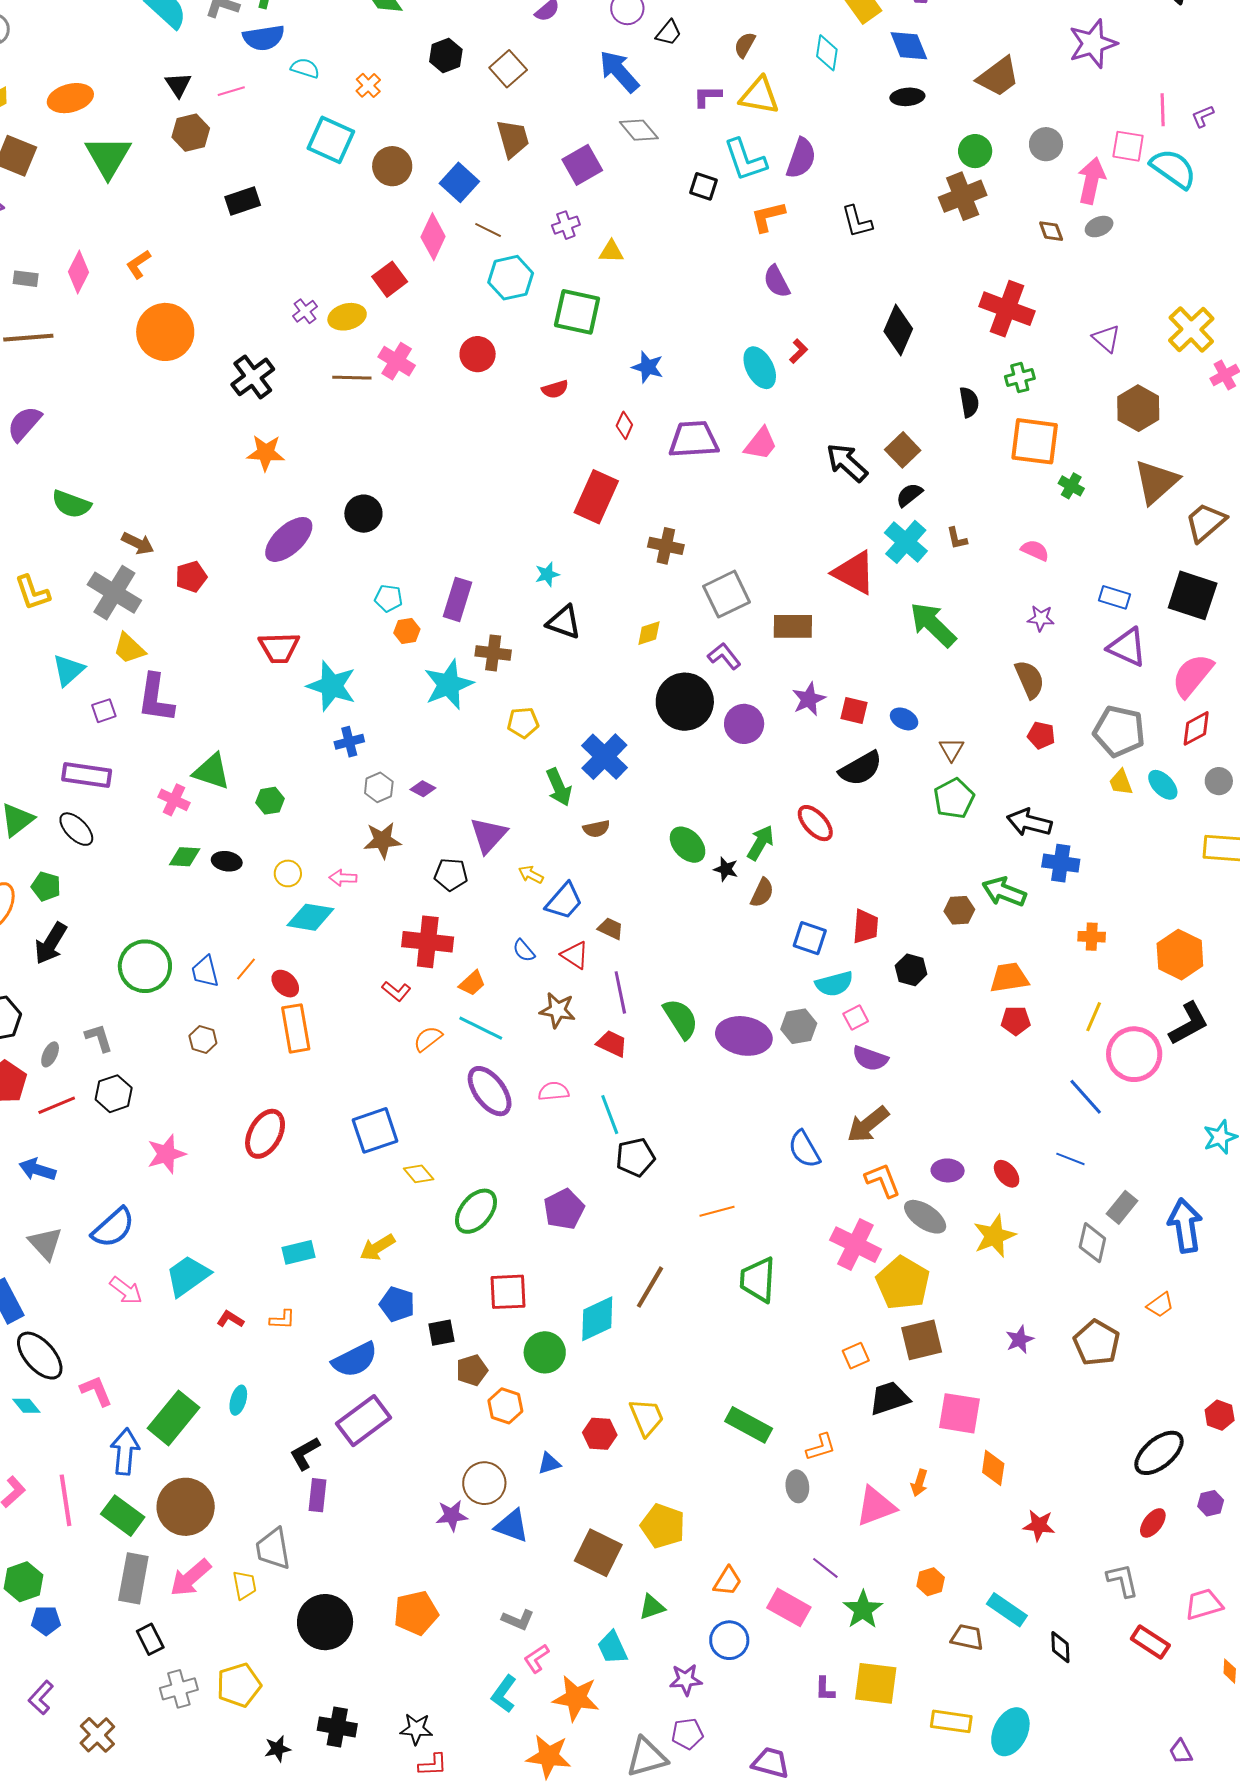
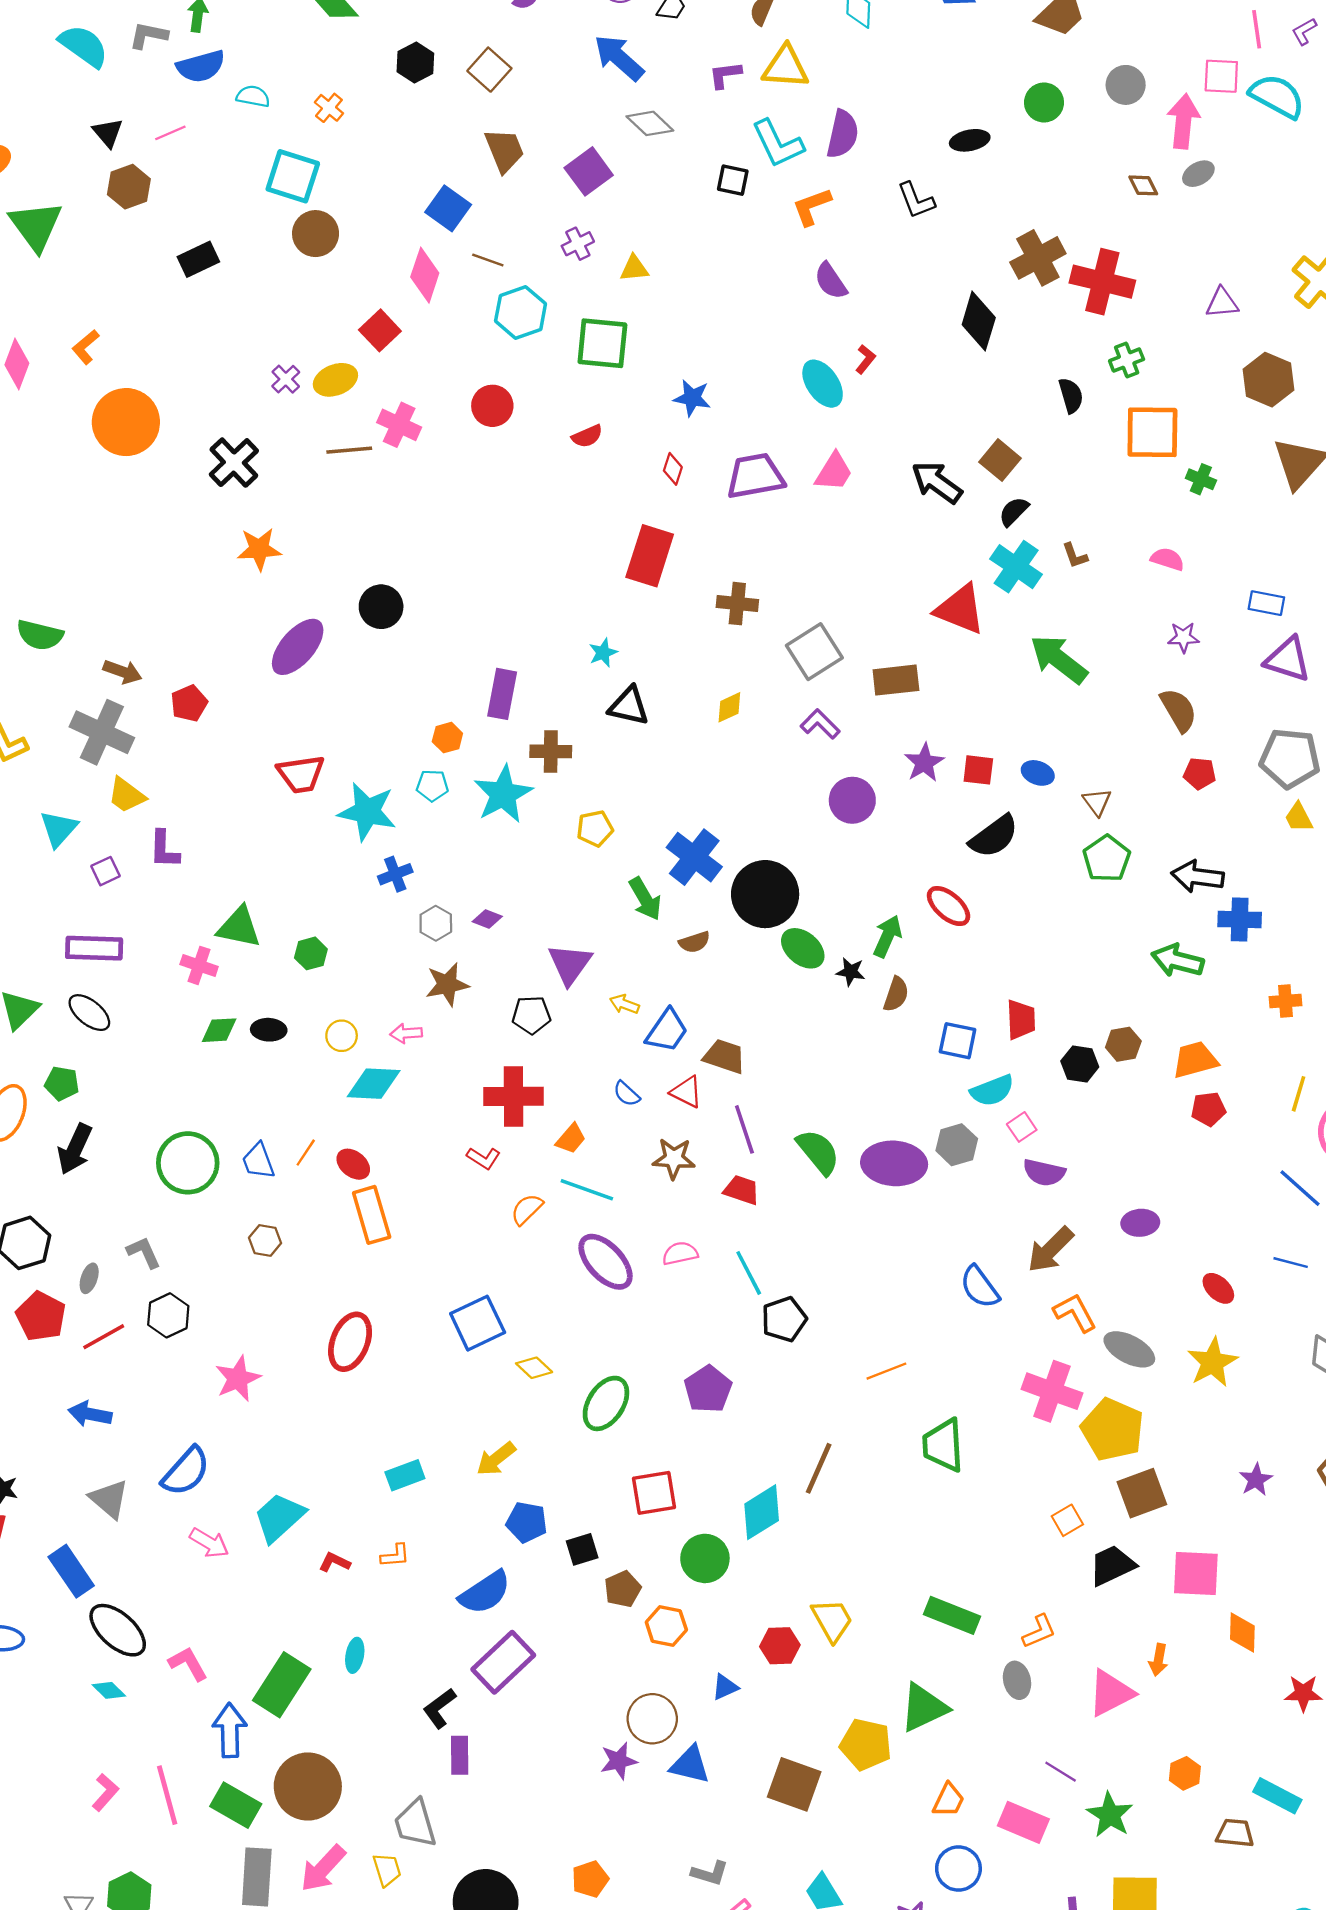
black ellipse: (907, 97) -> (970, 140), moved
brown circle: (392, 166) -> (316, 234), moved
brown cross: (963, 196) -> (1038, 258), moved
purple triangle: (1106, 338) -> (1222, 303), turned -40
cyan pentagon: (389, 598) -> (432, 786), moved
purple L-shape: (156, 698) -> (164, 849), size x0.7
black circle: (685, 702) -> (765, 894), moved
brown hexagon: (959, 910) -> (1123, 1044), moved
brown trapezoid: (611, 929) -> (724, 1056), size x1.4
purple ellipse: (948, 1170) -> (1140, 1223), moved
green triangle: (652, 1607) -> (924, 1708), moved, size x1.6
orange pentagon: (416, 1613) -> (590, 1879), size x0.7

